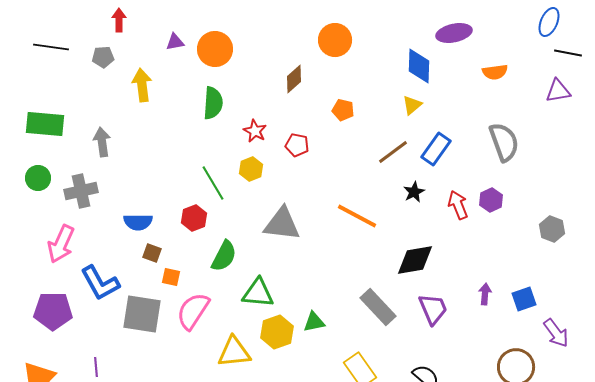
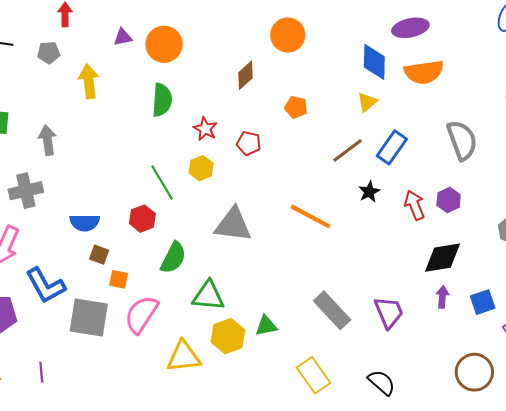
orange semicircle: (495, 72) -> (424, 72), moved, size x1.5
black diamond: (415, 260) -> (442, 258), moved

